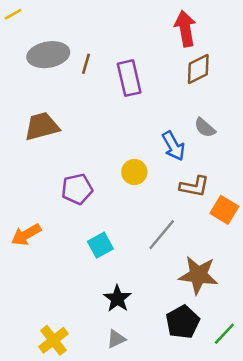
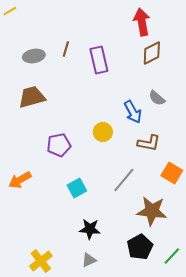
gray ellipse: (48, 55) -> (34, 56), moved, size x0.7
orange square: (224, 210) -> (172, 173), moved
black star: (117, 299) -> (90, 229), turned -30

